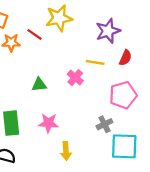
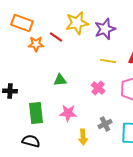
purple star: (108, 31) -> (105, 29), moved
pink cross: (75, 78) -> (98, 88), moved
gray cross: (104, 124) -> (105, 124), moved

